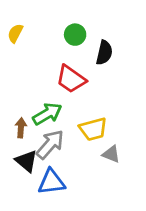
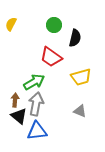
brown arrow: (21, 128) -> (15, 100), moved
yellow trapezoid: (93, 129) -> (81, 77), moved
gray arrow: (50, 144) -> (36, 104), turned -30

